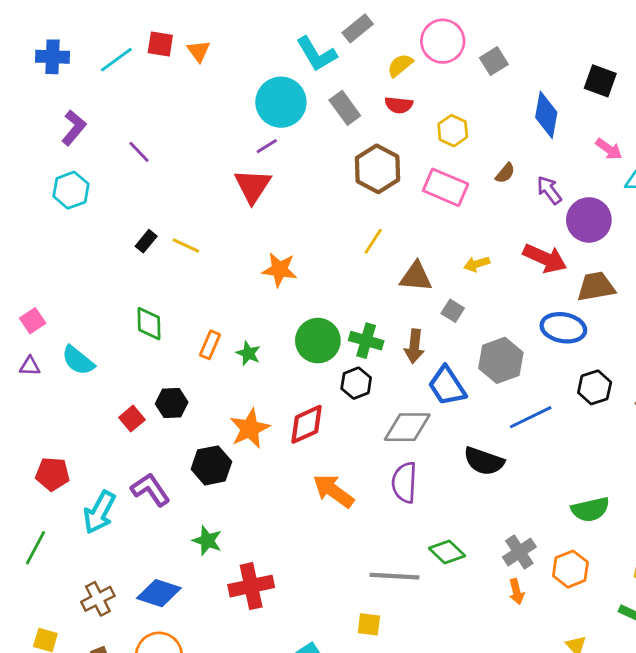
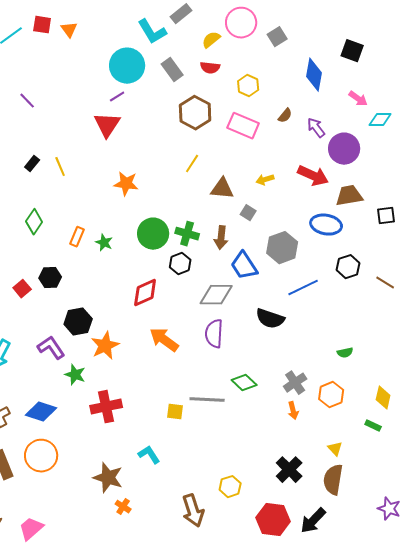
yellow line: (186, 245) -> (60, 167), turned 42
green diamond: (149, 324) -> (34, 222), turned 35
orange star: (250, 429) -> (105, 346), moved
purple L-shape: (150, 490) -> (51, 348), moved
green semicircle: (590, 509) -> (345, 353), size x0.6
yellow square: (369, 624) -> (175, 412), moved

